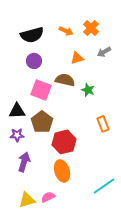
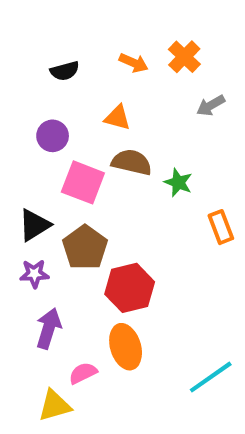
black semicircle: (32, 35) -> (65, 71), size x0.6
orange triangle: (77, 58) -> (117, 118), moved, turned 32
purple circle: (34, 61) -> (53, 136), moved
black triangle: (17, 111) -> (34, 225), turned -30
orange rectangle: (103, 124) -> (221, 227), moved
pink semicircle: (48, 197) -> (83, 373), moved

